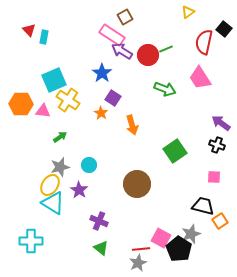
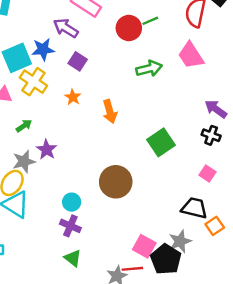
purple arrow: (122, 51) -> (66, 28), moved
blue star: (102, 73) -> (43, 49), moved, turned 30
green arrow: (165, 89) -> (149, 69), turned -35
purple square: (113, 98) -> (78, 61), moved
cyan circle: (89, 165) -> (72, 202), moved
pink square: (214, 177) -> (208, 173), turned 32
purple star: (79, 190) -> (47, 150), moved
red line: (141, 249) -> (132, 269), moved

